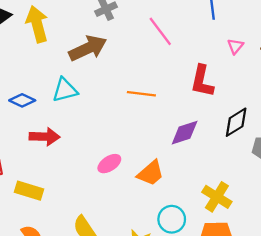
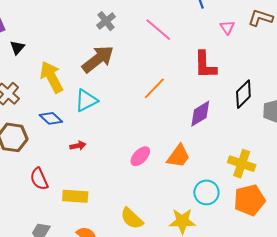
yellow arrow: (37, 24) -> (52, 77), moved
orange line: (141, 94) -> (154, 88), turned -40
blue diamond: (22, 100) -> (51, 118), turned 30
red arrow: (45, 137) -> (78, 146), size x0.6

